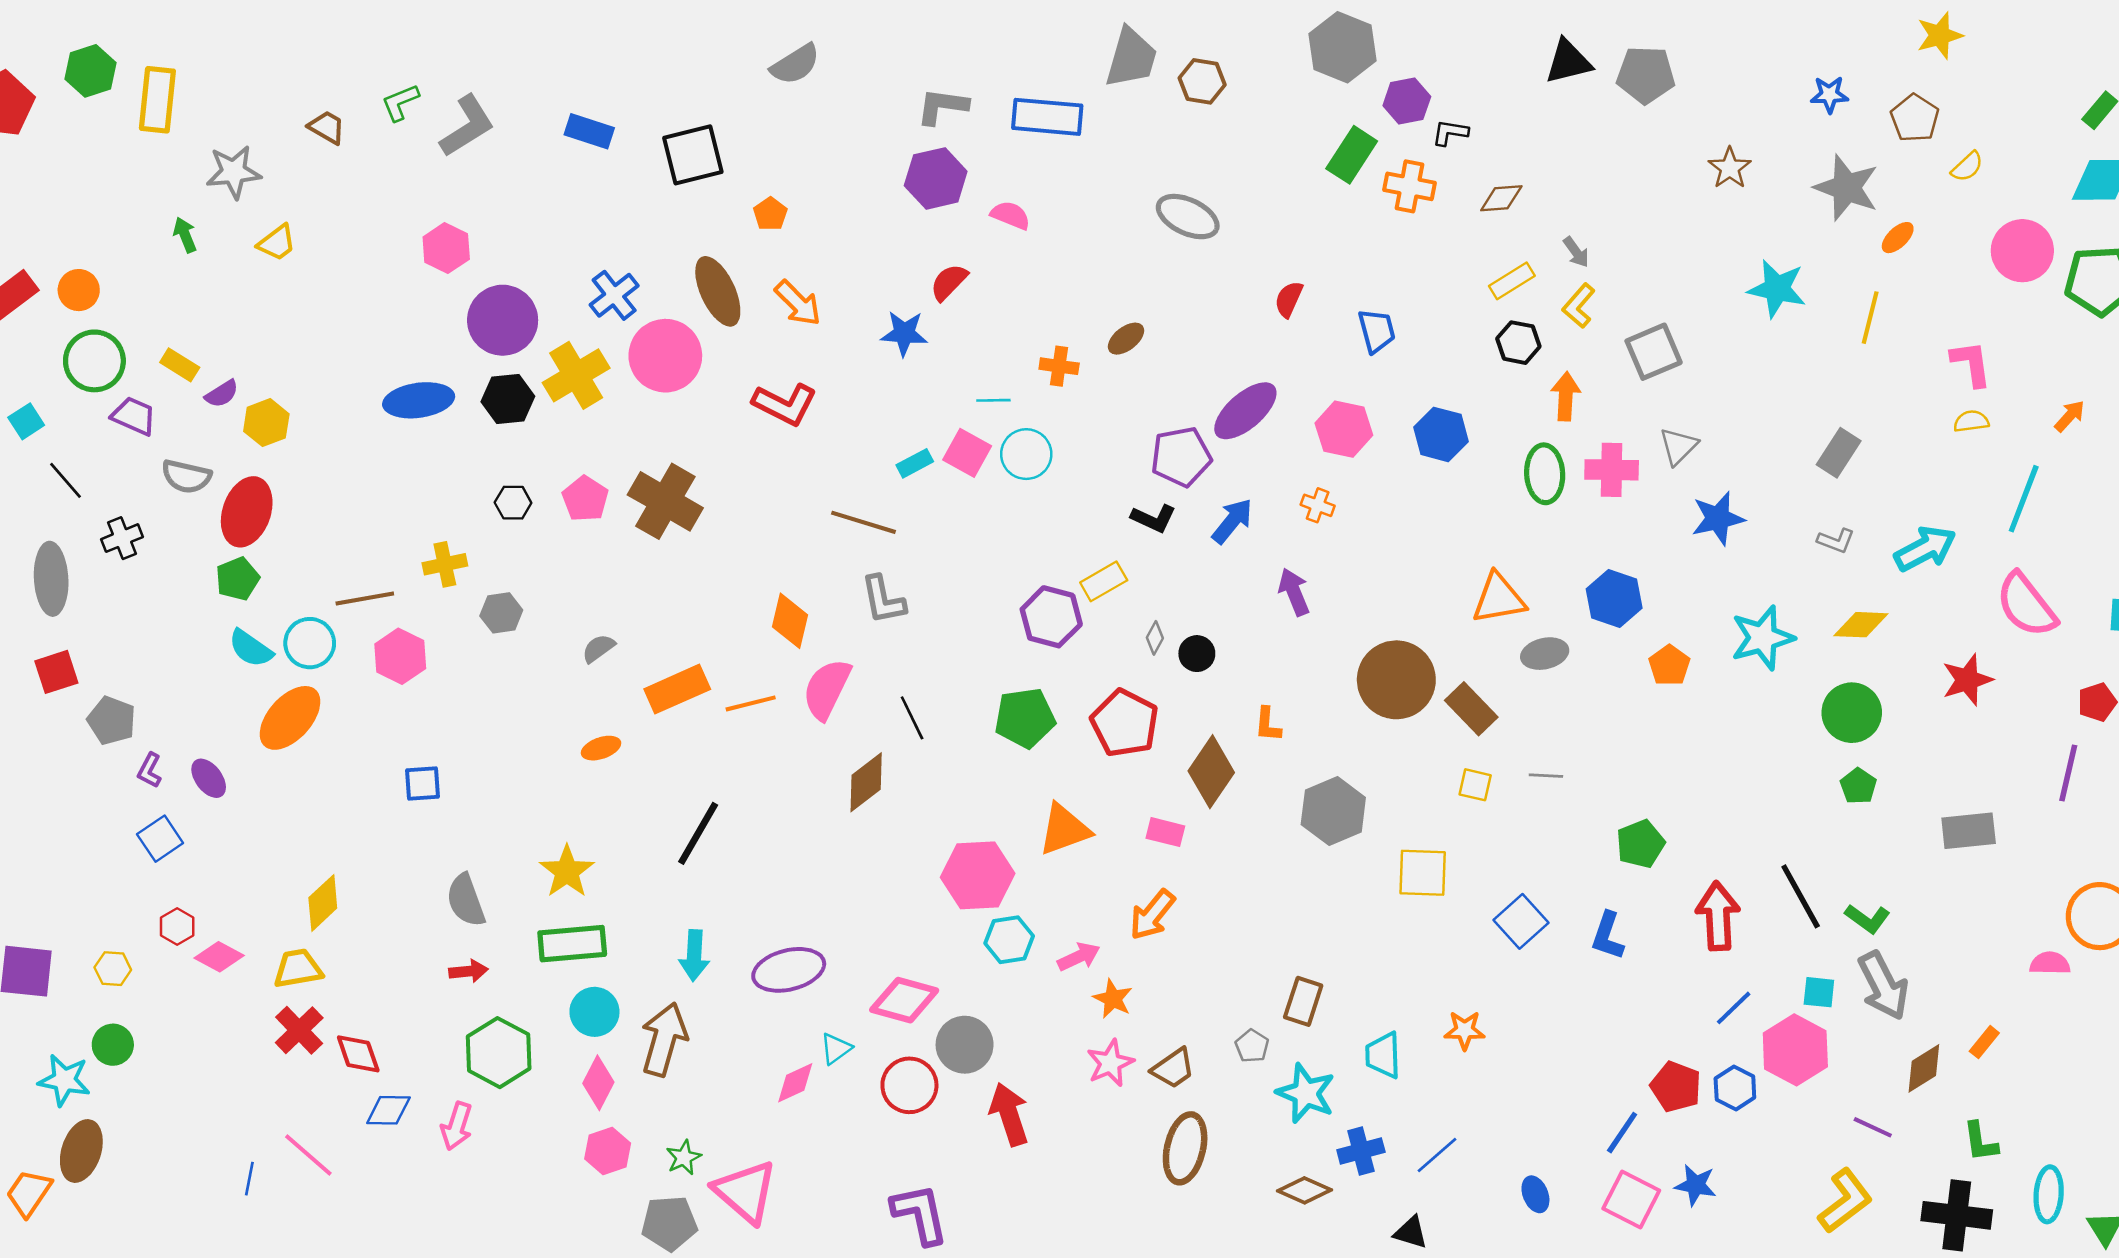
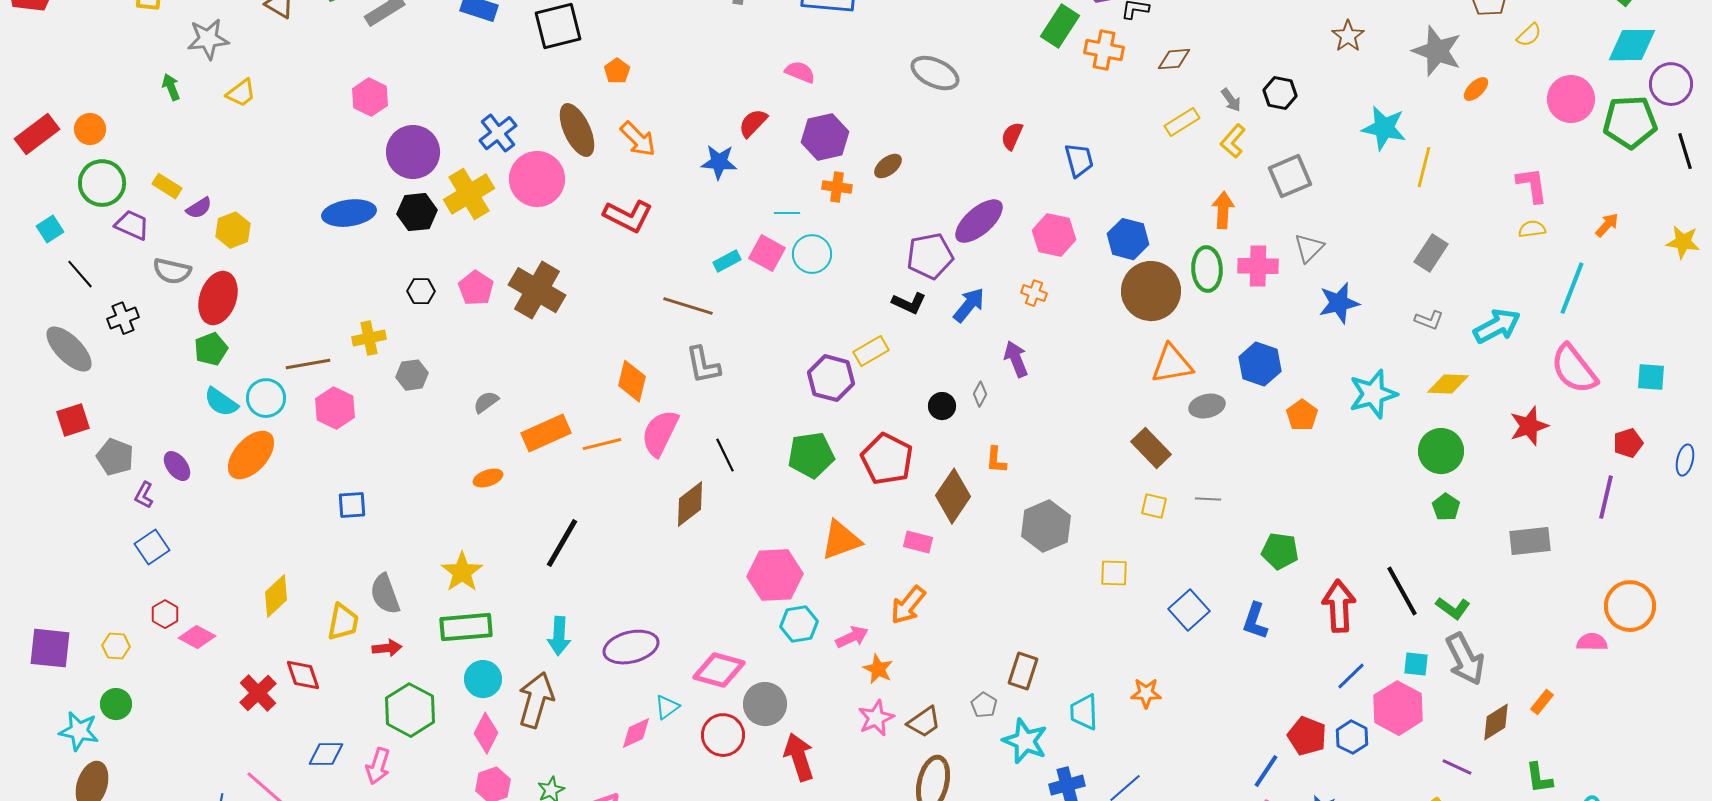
purple hexagon: (936, 178) -> (825, 137), moved
yellow line: (1870, 318) -> (1424, 167), moved
black hexagon: (1518, 343) -> (1280, 93), moved
gray ellipse: (51, 579) -> (69, 349), turned -42
gray diamond: (1155, 638) -> (980, 394), moved
brown circle: (1396, 680) -> (1151, 291), moved
purple ellipse: (209, 778) -> (177, 466), moved
green pentagon: (1640, 844) -> (1280, 551), turned 30
yellow square: (1423, 873) -> (1114, 573), size x0.7
yellow trapezoid: (298, 969) -> (343, 622), moved, turned 111
red diamond: (358, 1054) -> (303, 675), moved

